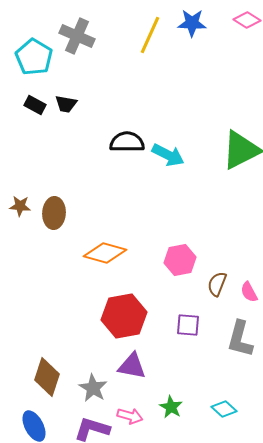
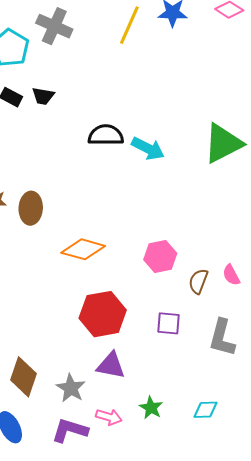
pink semicircle: (249, 292) -> (231, 275), moved
cyan diamond: (224, 409) -> (206, 410), turned -45

